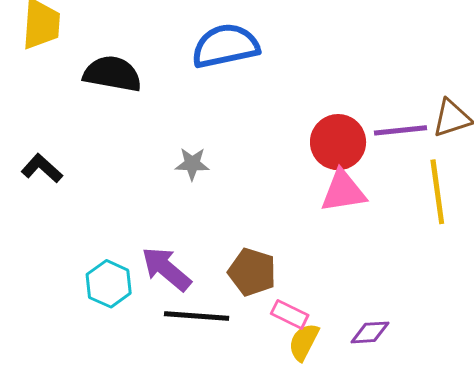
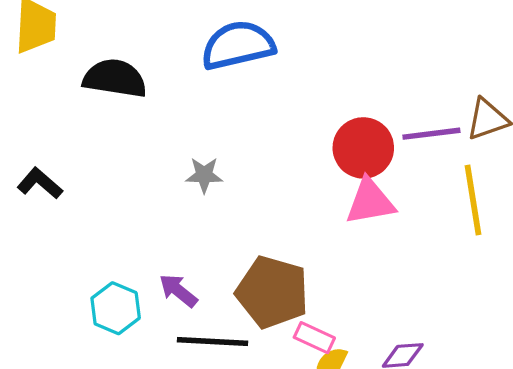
purple arrow: (166, 269) -> (178, 291), size x0.7
brown pentagon: (252, 272) -> (272, 292), size x1.4

